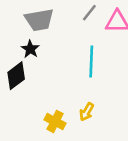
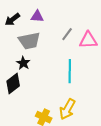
yellow arrow: (87, 112) -> (67, 109), size x1.5

